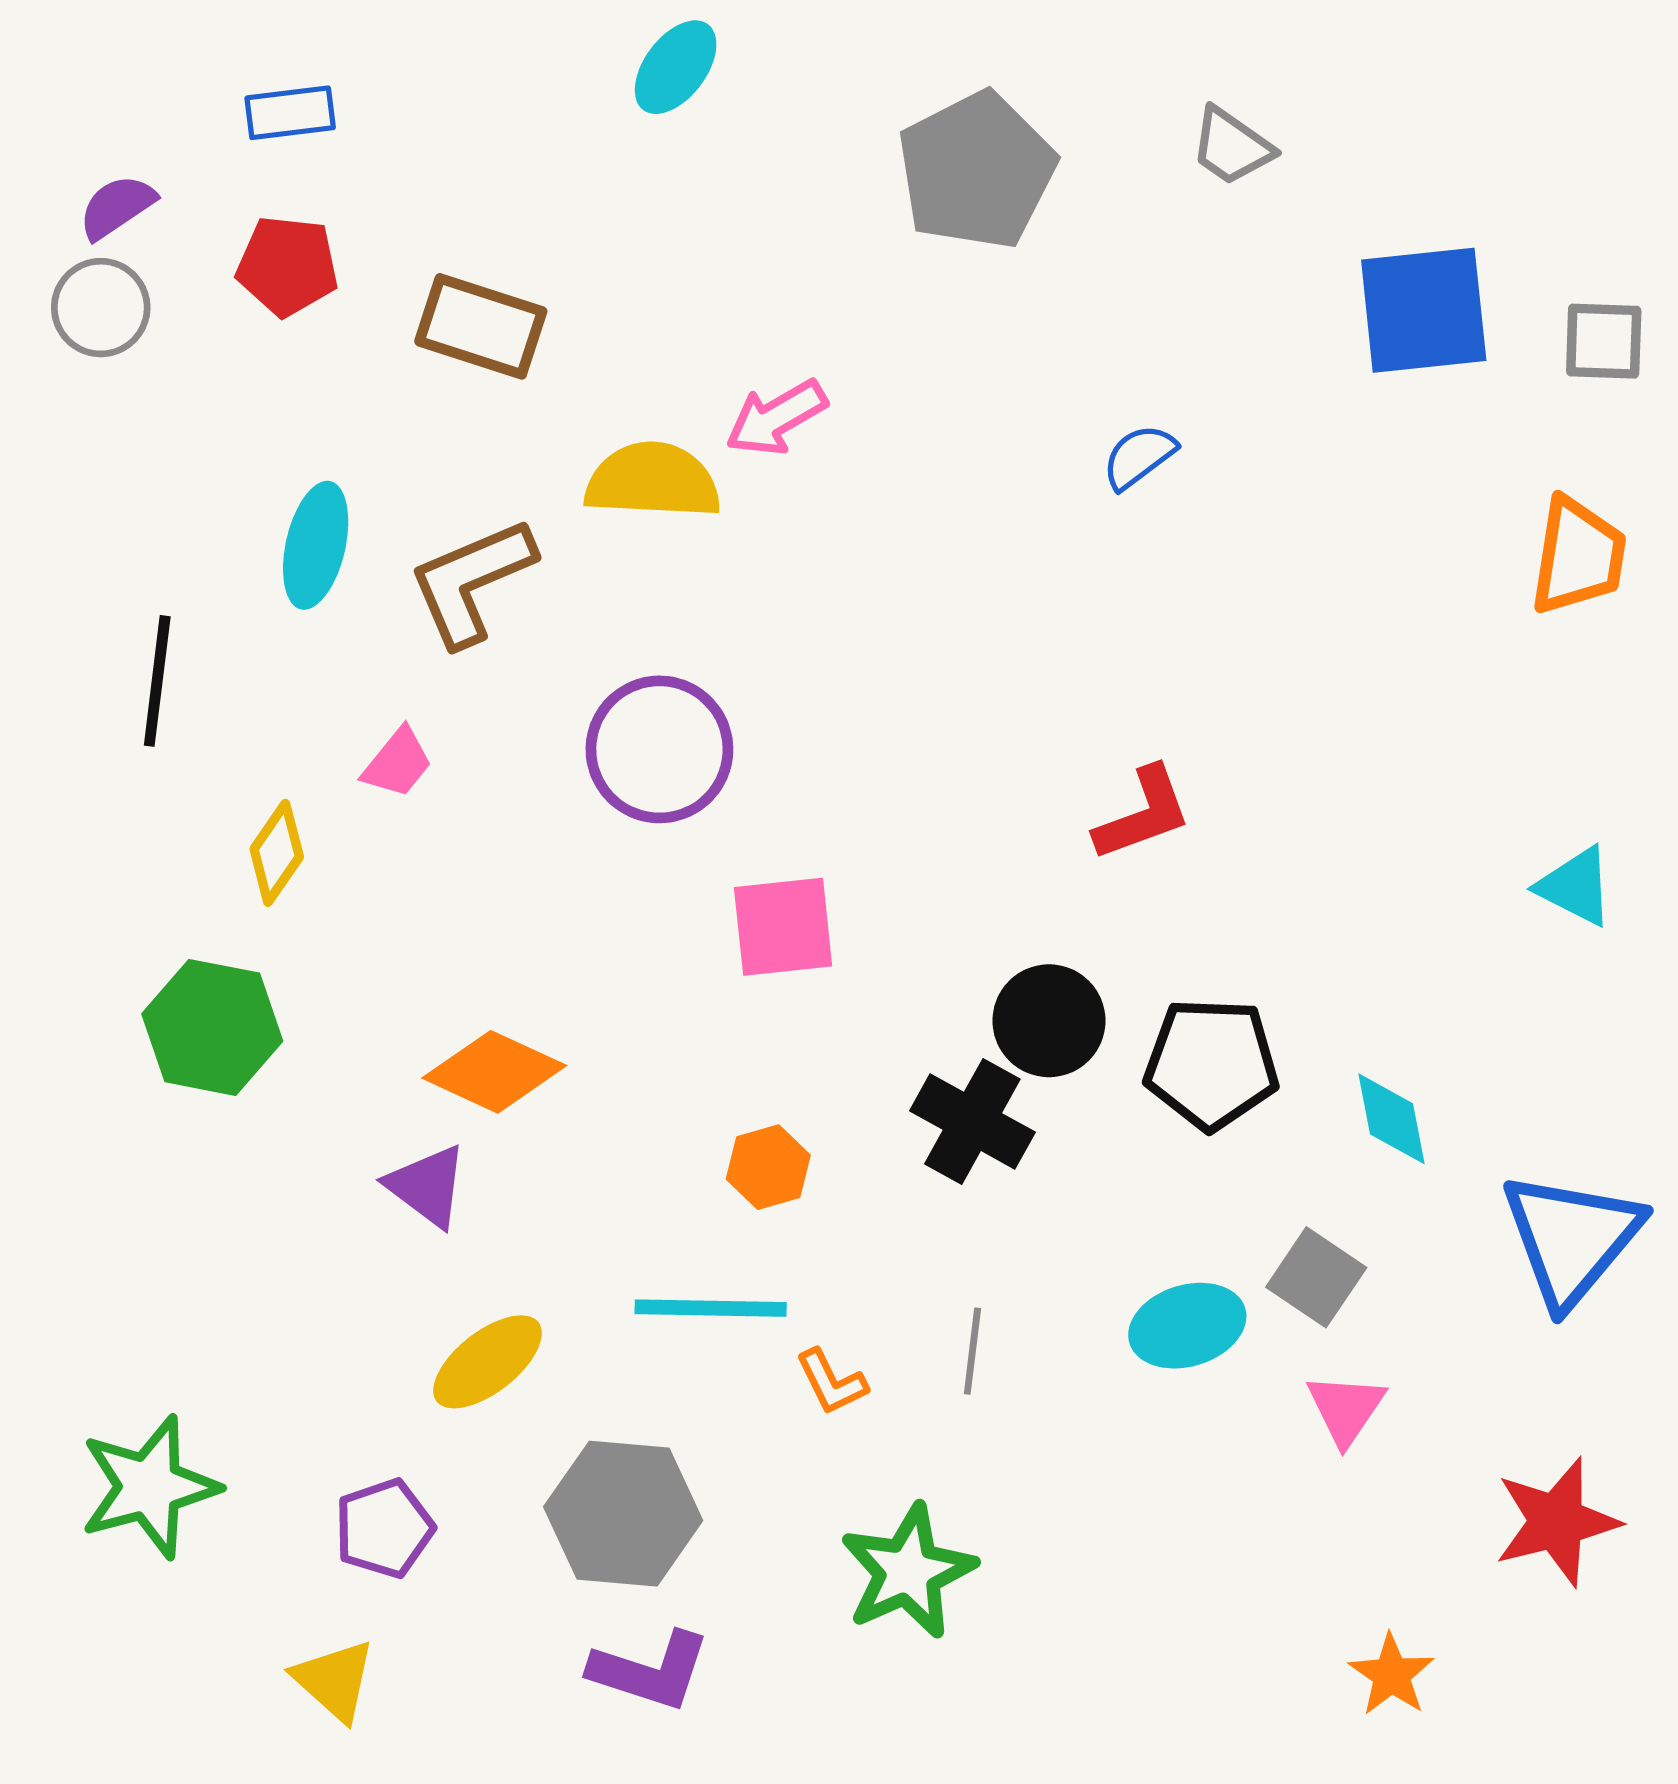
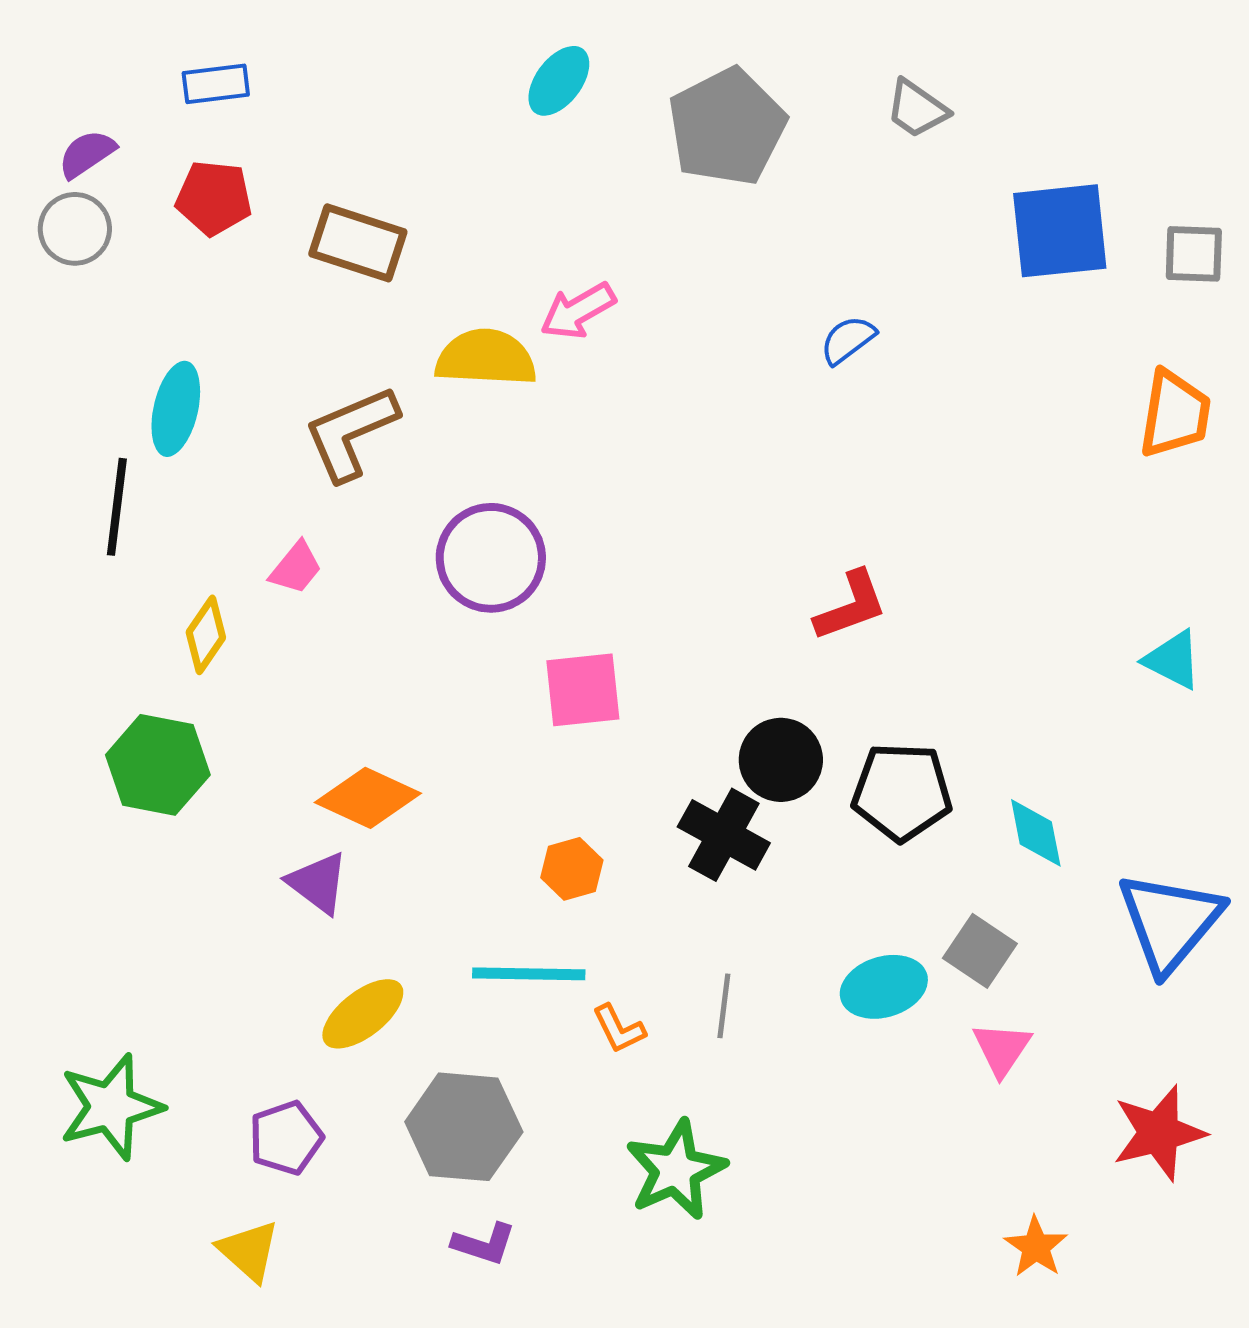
cyan ellipse: (676, 67) -> (559, 81), moved
cyan ellipse: (316, 545) -> (176, 409), moved
purple L-shape: (650, 1671) -> (484, 1244), size x0.7

